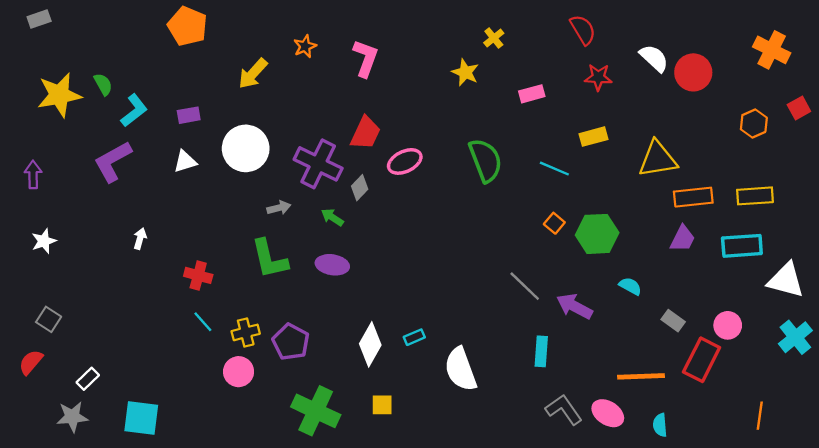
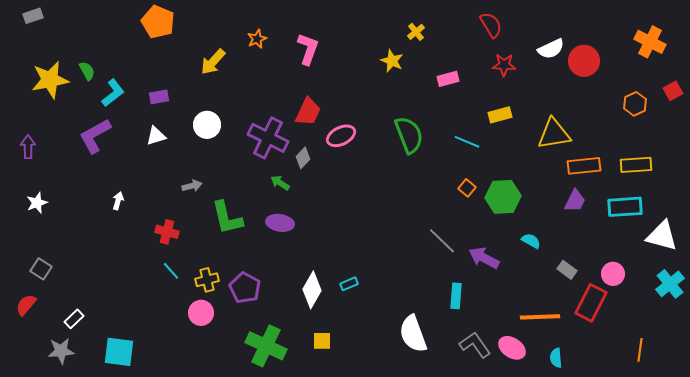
white semicircle: (654, 58) -> (551, 49), turned 112
white circle: (246, 148) -> (207, 125), size x0.7
gray arrow: (279, 208) -> (192, 186), moved
white semicircle: (461, 369) -> (413, 334), moved

